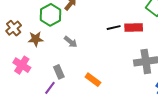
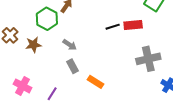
pink cross: (22, 65) -> (23, 86), moved
gray rectangle: (59, 72) -> (73, 66), moved

